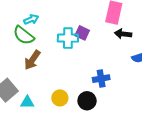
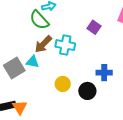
cyan cross: (68, 38) -> (65, 45), moved
cyan triangle: (27, 102) -> (33, 62), moved

